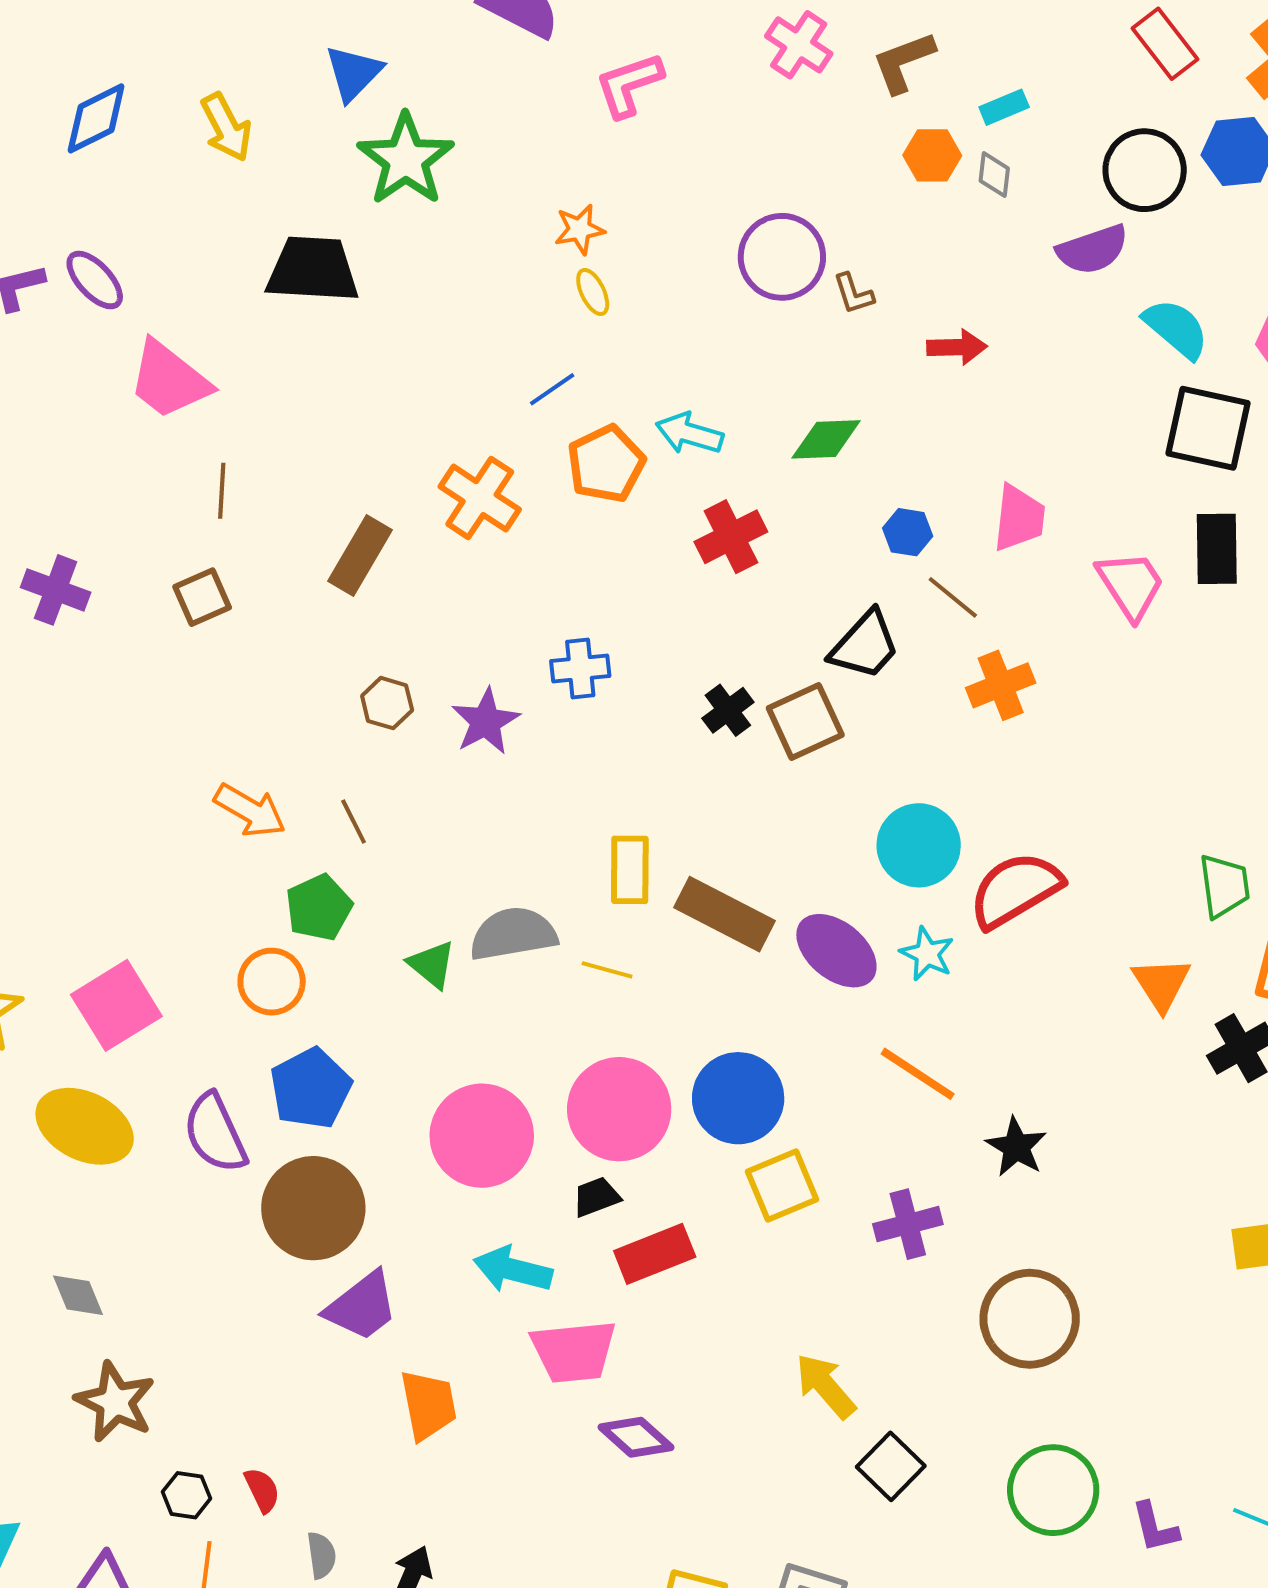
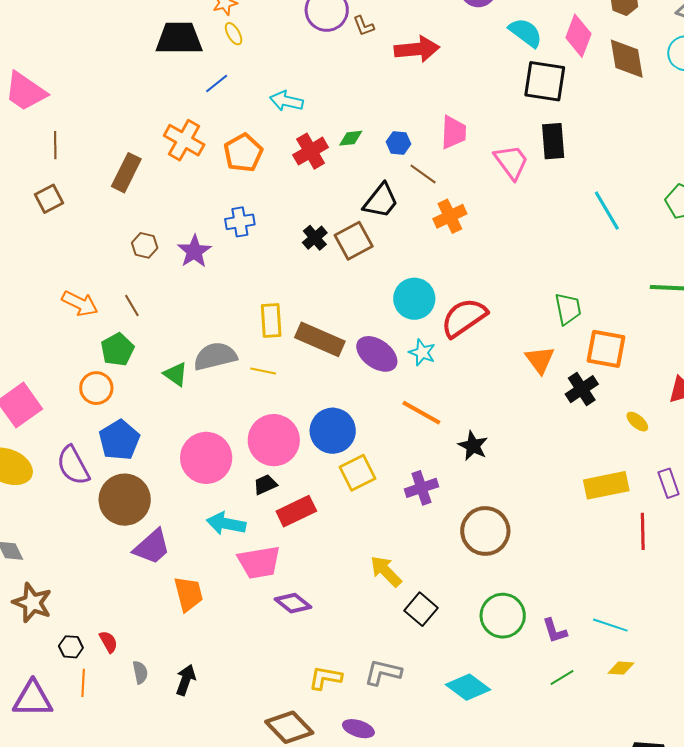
black trapezoid: (313, 269) -> (179, 38), moved
red arrow: (957, 347) -> (417, 49), size x1.5
green diamond: (826, 439) -> (351, 138), moved, size x0.7
orange pentagon: (606, 464) -> (243, 153), moved

